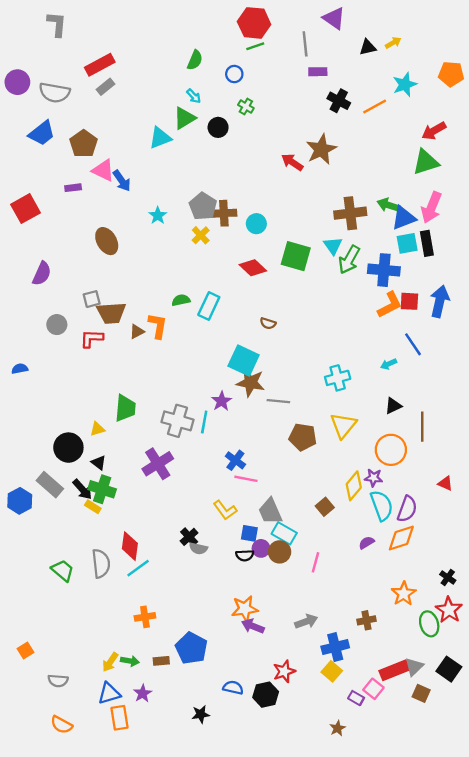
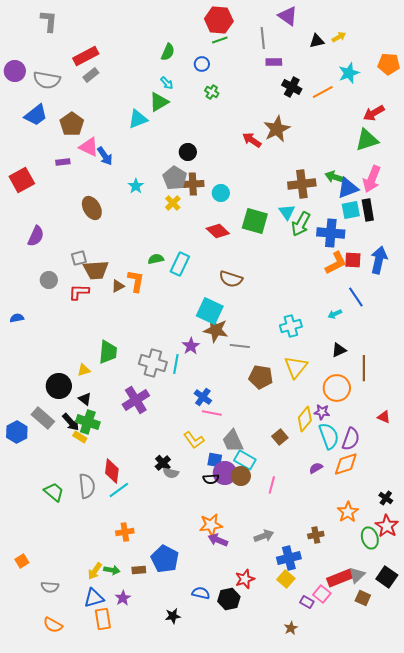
black circle: (218, 127) -> (188, 152), moved
brown semicircle: (268, 323) -> (231, 279), size x1.6
purple circle: (261, 548) -> (225, 473), size x1.5

